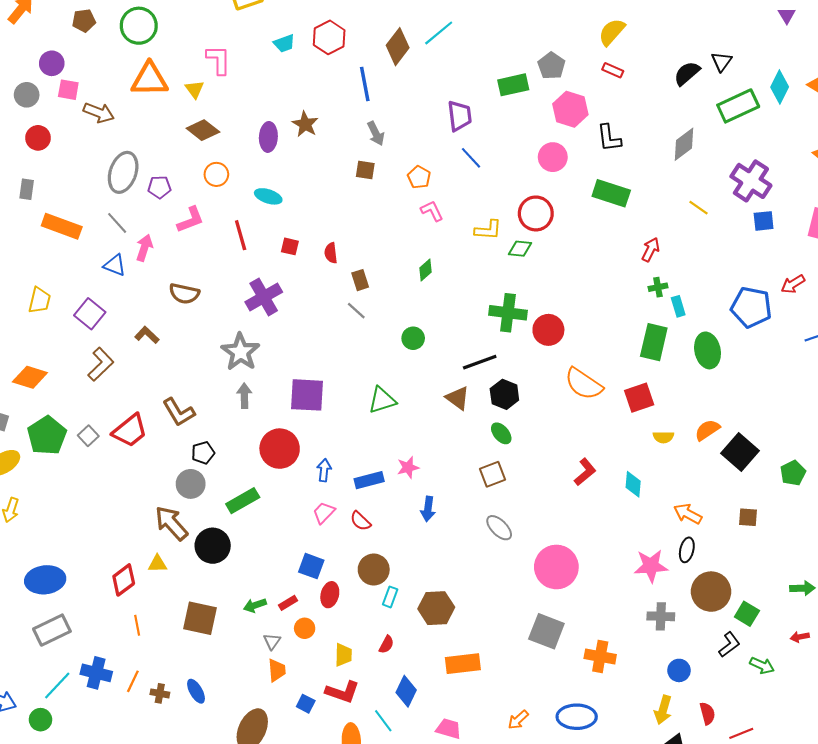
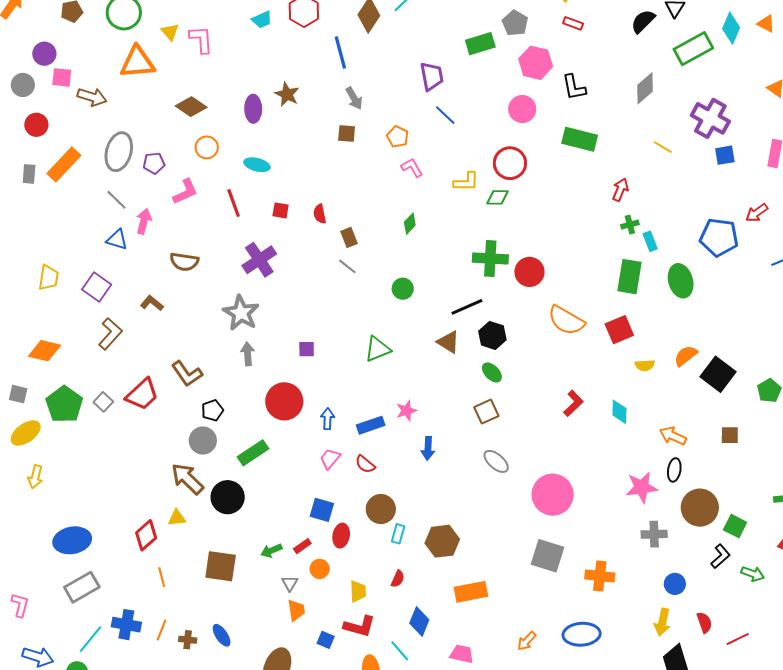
yellow triangle: (195, 89) -> (170, 32), moved
orange rectangle: (62, 226) -> (64, 164), moved, turned -63
purple square: (307, 395) -> (307, 349), size x0.5

